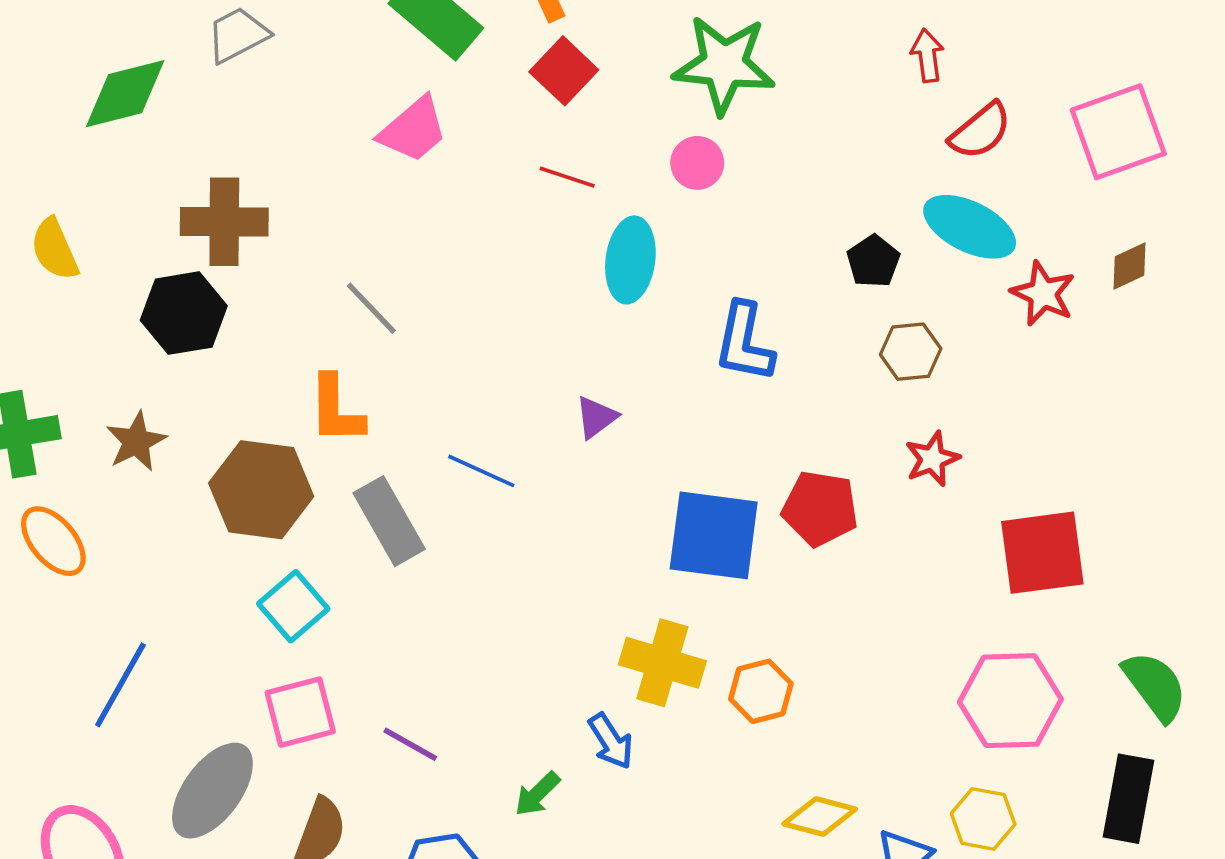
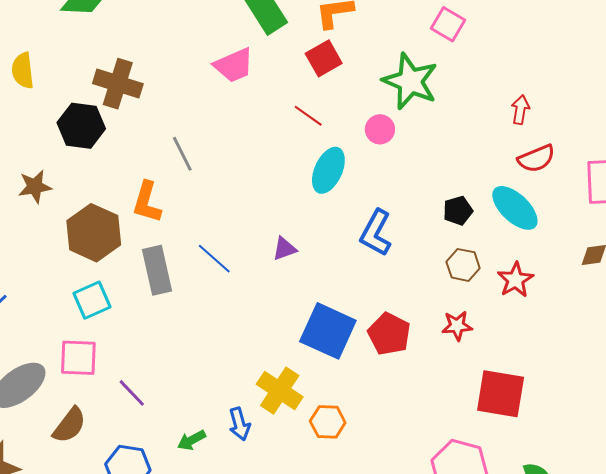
red star: (1043, 294) -> (515, 280), moved

